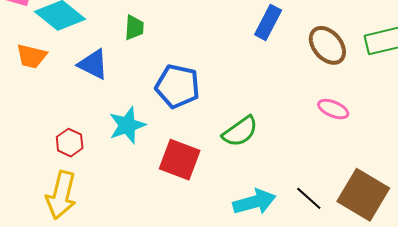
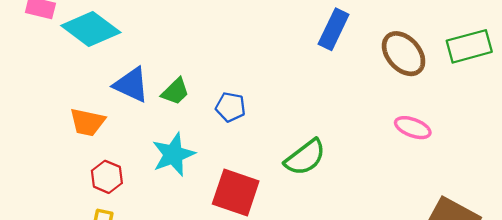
green trapezoid: (134, 27) -> (175, 91), moved, turned 44
orange trapezoid: (32, 56) -> (87, 122), moved
blue pentagon: (178, 86) -> (231, 107), size x0.6

